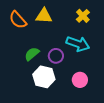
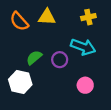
yellow cross: (83, 16) -> (88, 17), turned 32
white hexagon: (44, 77) -> (20, 82), moved

